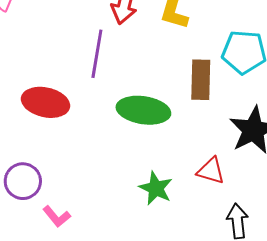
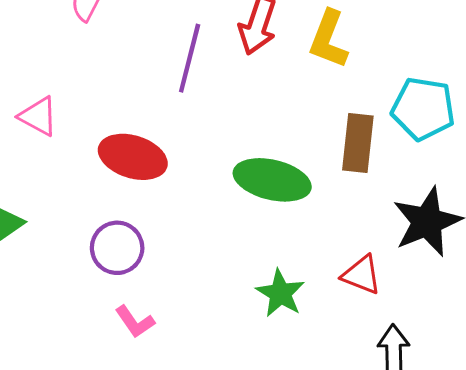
purple line: (97, 54) -> (190, 58), moved
purple circle: (23, 181) -> (117, 248), moved

